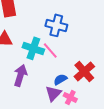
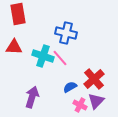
purple arrow: (20, 75) -> (32, 97), moved
purple triangle: (53, 93) -> (96, 101), moved

